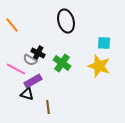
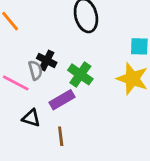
gray semicircle: (30, 60) -> (35, 70), turned -136
purple rectangle: (33, 81) -> (62, 100), moved

